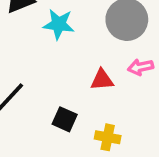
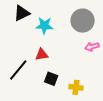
red triangle: (102, 80) -> (42, 55), moved

